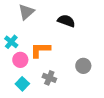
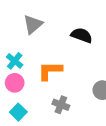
pink circle: (20, 60) -> (15, 83), moved
cyan square: (22, 84) -> (18, 112), moved

